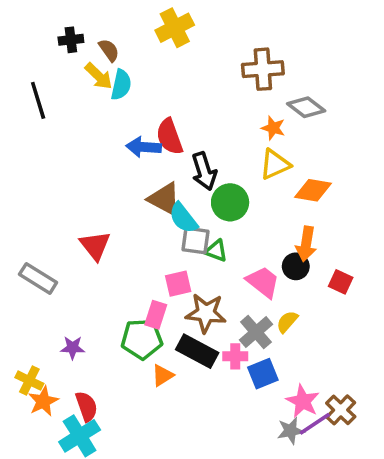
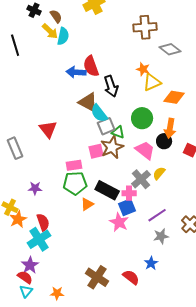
black cross: (71, 40) -> (34, 10), turned 32
orange star: (273, 128) -> (143, 69), moved
green circle: (230, 202) -> (142, 118), moved
gray square: (195, 240) -> (106, 126), turned -30
gray rectangle: (38, 278) -> (15, 148), turned 35
brown star: (206, 313) -> (112, 147), moved, turned -30
pink rectangle: (156, 315) -> (74, 165), moved, turned 63
blue square: (263, 374) -> (127, 207), moved
pink star: (303, 401) -> (119, 222), moved
purple line: (315, 424) -> (157, 215), moved

